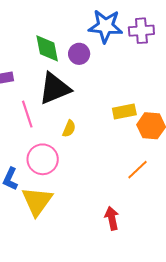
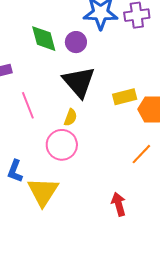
black triangle: (55, 88) -> (79, 82), moved, turned -45
pink circle: (43, 159) -> (62, 145), moved

